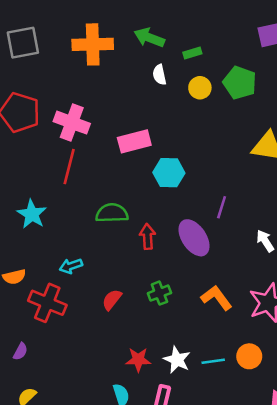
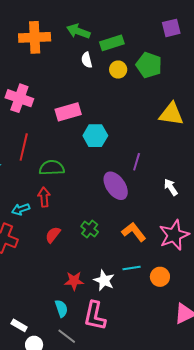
green rectangle: (192, 53) -> (112, 43), size x1.6
red line: (69, 167) -> (24, 147), moved
red arrow: (147, 237) -> (44, 197), moved
green cross: (159, 293) -> (90, 229), turned -30
cyan line: (213, 361) -> (132, 268), moved

